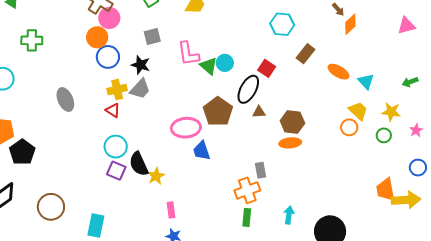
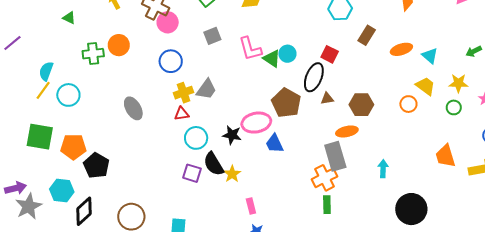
orange circle: (97, 37) -> (119, 45), moved
black star: (141, 65) -> (232, 135), moved
orange ellipse: (338, 72) -> (401, 49), turned -40
red triangle: (113, 110) -> (182, 114), turned -35
orange circle: (349, 127) -> (408, 104), moved
orange ellipse: (290, 143) -> (347, 131), moved
cyan circle: (116, 147) -> (196, 138), moved
gray rectangle: (261, 170) -> (335, 156), size x1.8
orange trapezoid: (386, 190) -> (445, 156), moved
cyan arrow: (289, 215) -> (383, 169), moved

